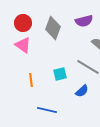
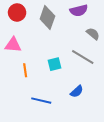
pink triangle: (23, 45) -> (13, 45), moved, turned -30
blue semicircle: (82, 91) -> (77, 91), moved

